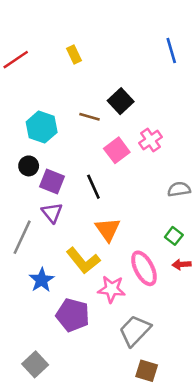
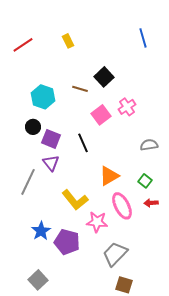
orange triangle: (108, 229) -> (109, 176), moved, turned 35
blue star: (42, 280) -> (41, 231), moved

